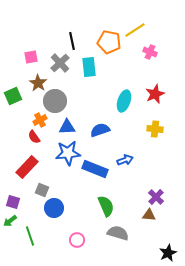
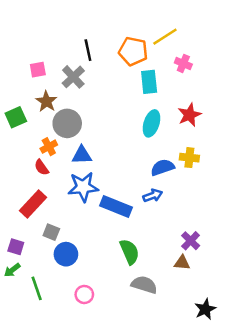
cyan rectangle: (89, 67) -> (149, 82), moved
blue semicircle: (100, 130) -> (162, 167), moved
pink circle: (77, 240) -> (84, 294), moved

